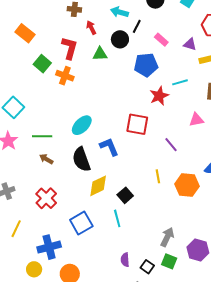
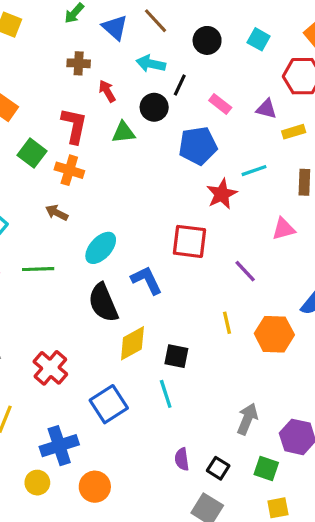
brown arrow: (46, 159) -> (57, 213), moved
black square: (125, 195) -> (176, 356), turned -35
green square: (169, 261) -> (266, 468), moved

